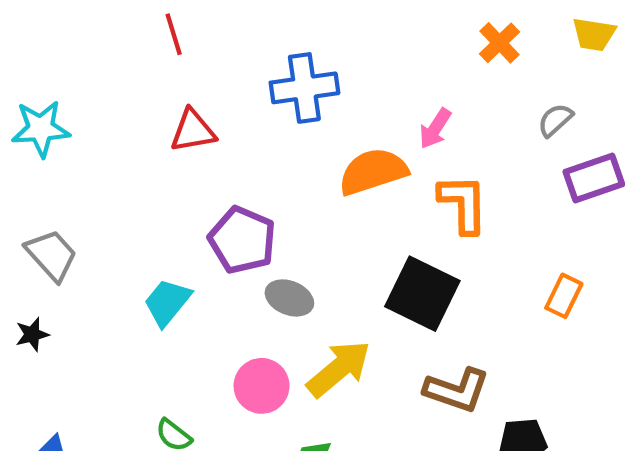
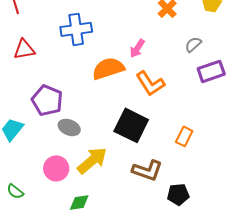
orange L-shape: (463, 204) -> (150, 83), turned 148
orange rectangle: (564, 296) -> (184, 136), moved

